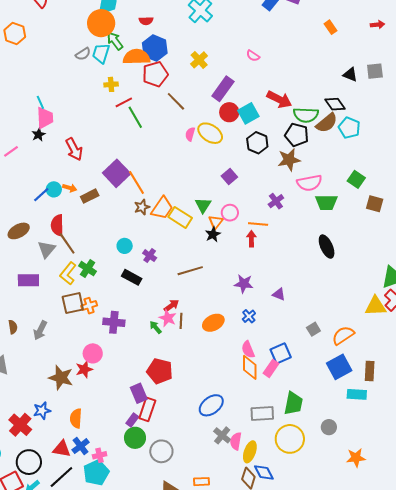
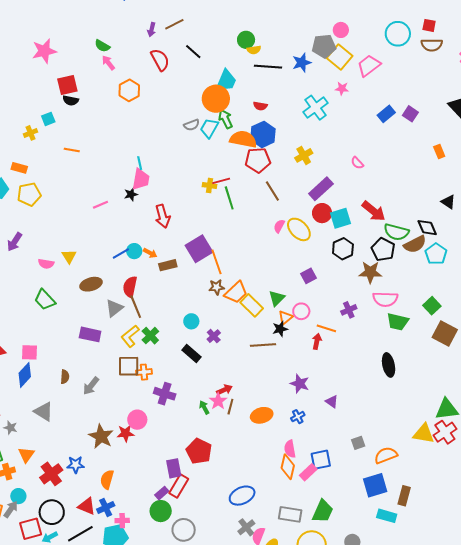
yellow cross: (111, 84) -> (210, 186), moved
brown square: (375, 204) -> (445, 333), size x1.4
brown line: (190, 271) -> (263, 345), moved

